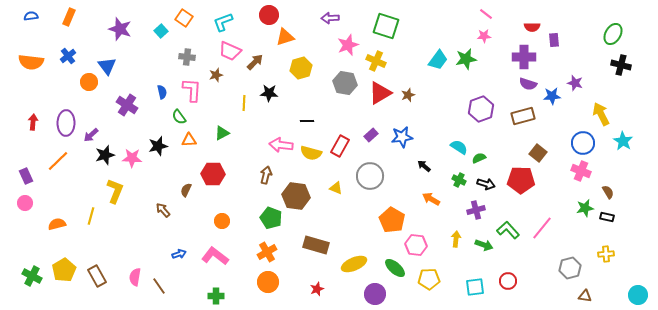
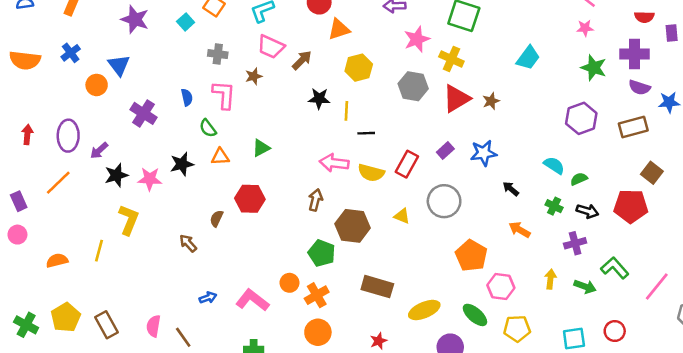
green star: (466, 59) -> (594, 68), moved, turned 30
yellow line: (244, 103) -> (346, 111), moved
orange circle: (222, 221) -> (289, 283), moved
pink line: (542, 228) -> (657, 287), moved

